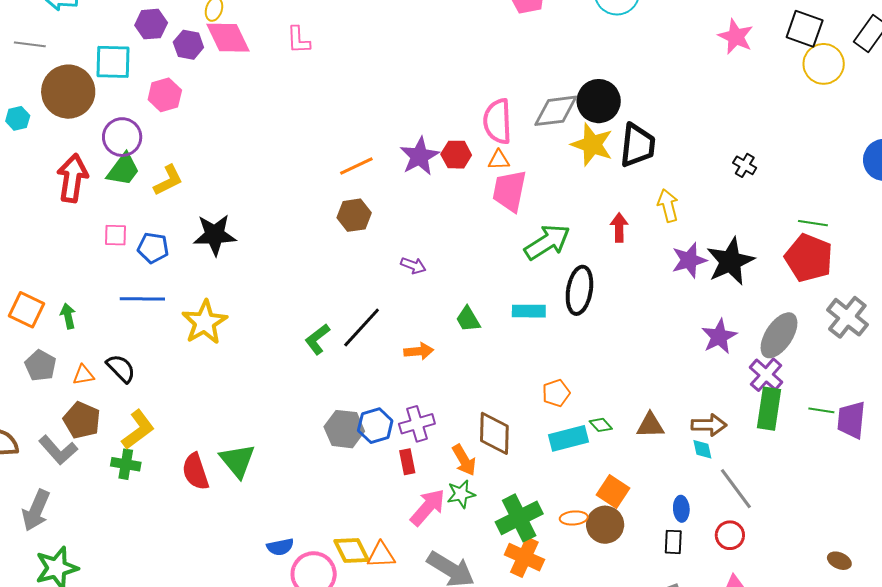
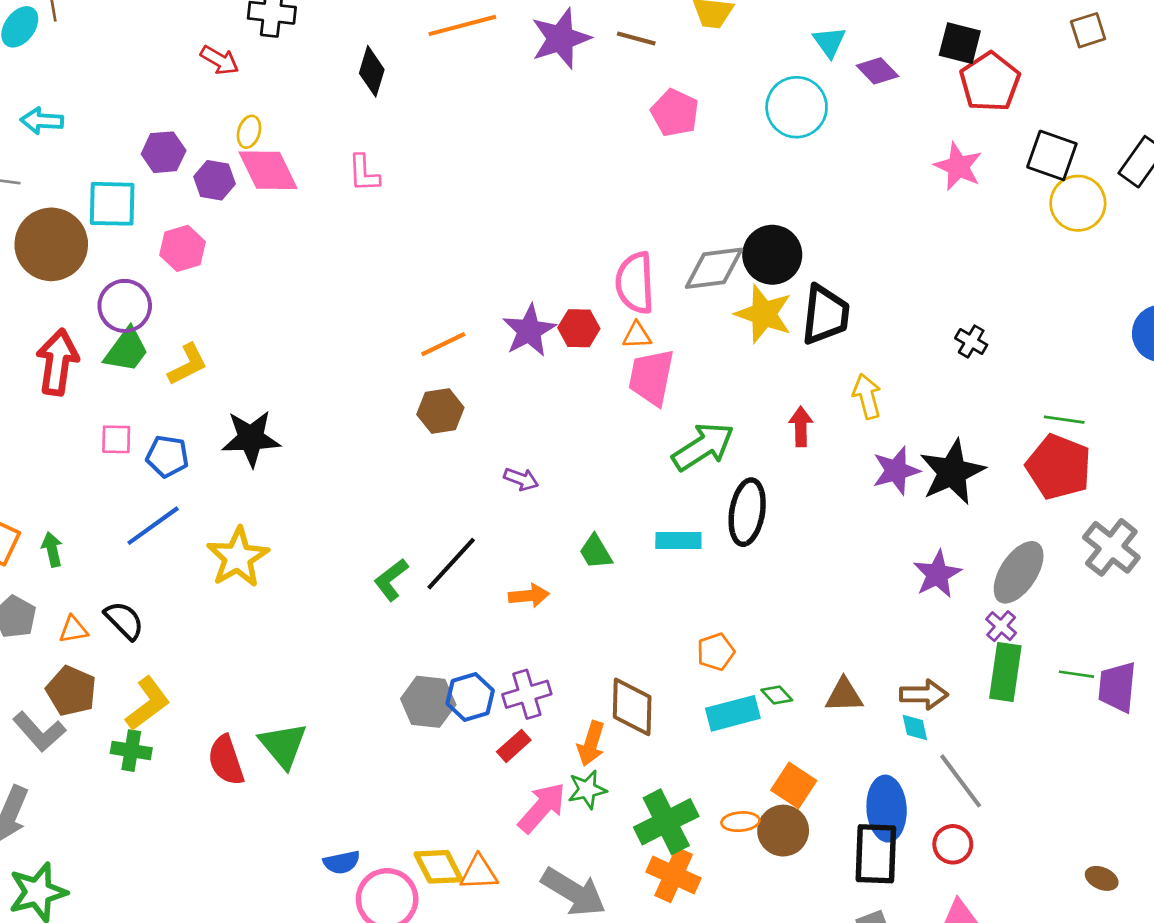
blue line: (142, 299) -> (153, 526), turned -36
purple cross: (766, 375) -> (1001, 626), size x0.7
orange arrow: (464, 460) -> (591, 743), turned 48
red rectangle: (407, 462) -> (514, 746), turned 60
blue ellipse: (681, 509) -> (887, 809), size x1.8
black rectangle: (673, 542) -> (876, 854), size x1.8

